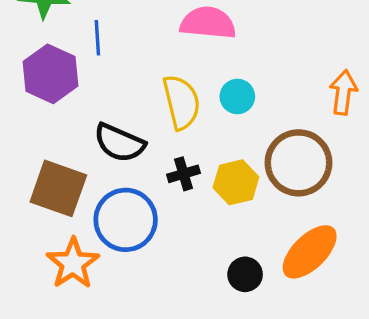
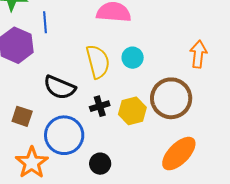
brown square: (58, 188) -> (22, 116), size x0.6
black circle: (245, 274) -> (100, 164), moved

